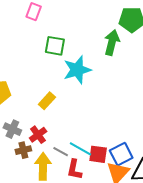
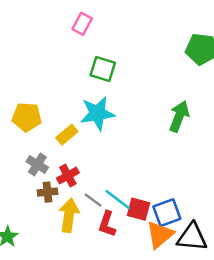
green arrow: (112, 43) -> (179, 116), moved
cyan star: (77, 70) -> (97, 113), moved
yellow rectangle: (47, 101) -> (67, 135), moved

